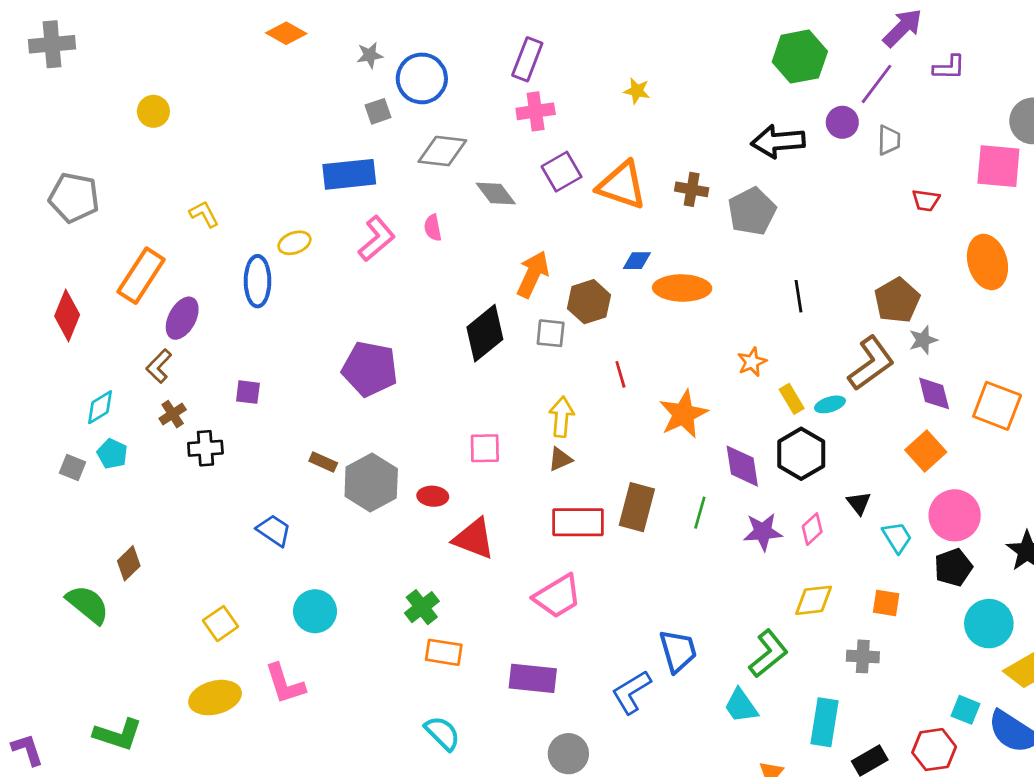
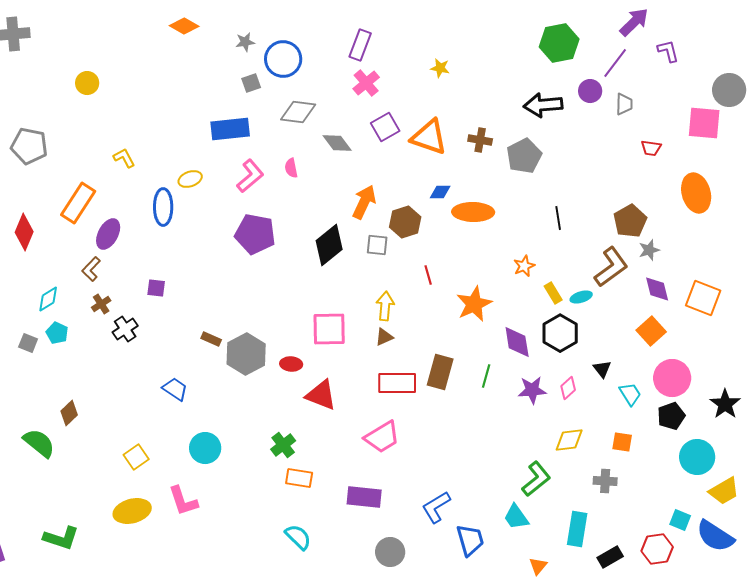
purple L-shape: (949, 68) -> (668, 51), turned -105
pink cross: (536, 111) -> (366, 83), turned -32
purple pentagon: (370, 369) -> (255, 234), moved
black cross: (205, 448) -> (125, 329), turned -30
pink square: (485, 448) -> (329, 329), size x1.5
blue trapezoid: (678, 651) -> (470, 540), moved

